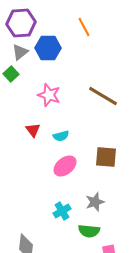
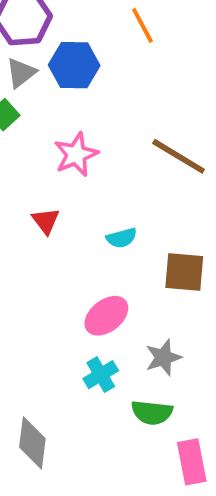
pink star: (49, 95) -> (76, 154), turned 30
cyan semicircle: (61, 136) -> (122, 238), moved
pink ellipse: (65, 166) -> (106, 316), moved

